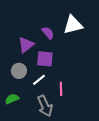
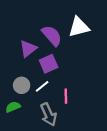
purple semicircle: (48, 33) -> (52, 36), size x1.5
purple square: (45, 59) -> (49, 64), turned -30
gray circle: (19, 71) -> (22, 85), moved

